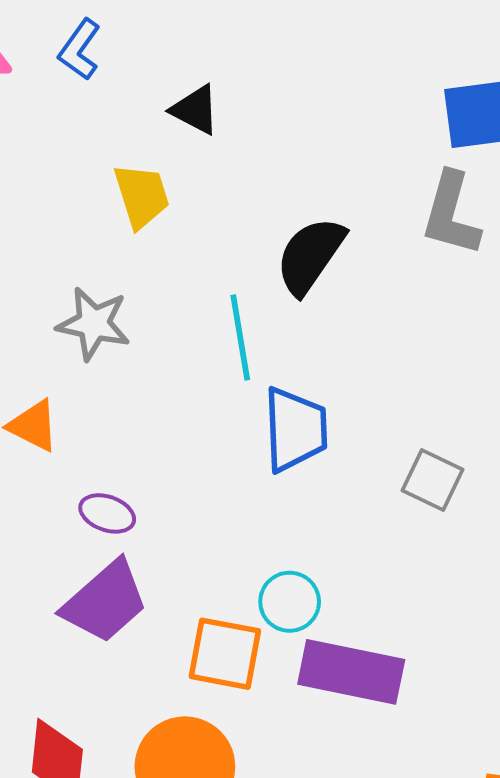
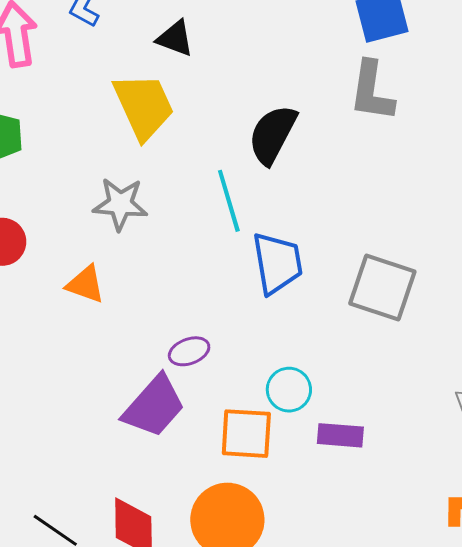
yellow trapezoid: (142, 196) -> (144, 106), size x1.4
gray square: (433, 480) -> (382, 288), size x1.5
purple ellipse: (107, 513) -> (189, 351), moved, turned -33
purple rectangle: (351, 672) -> (340, 435), size x0.6

